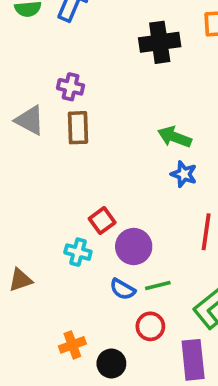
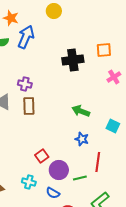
blue star: (184, 174) -> (82, 139), moved
cyan cross: (78, 252) -> (29, 182), moved
green line: (158, 286) -> (80, 178), moved

